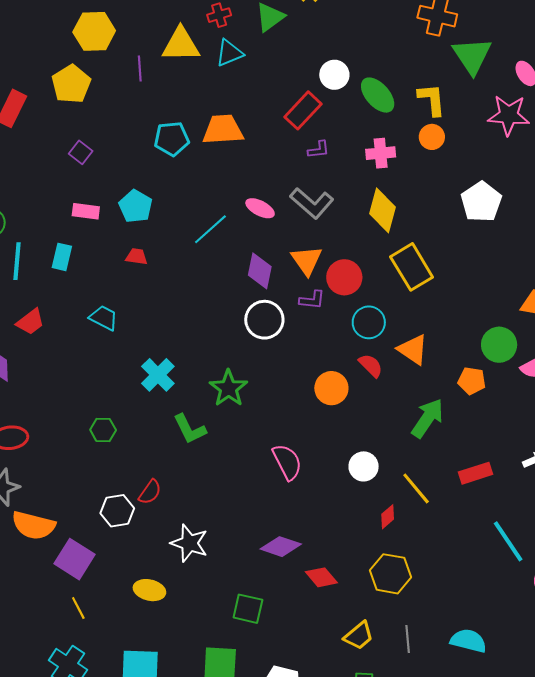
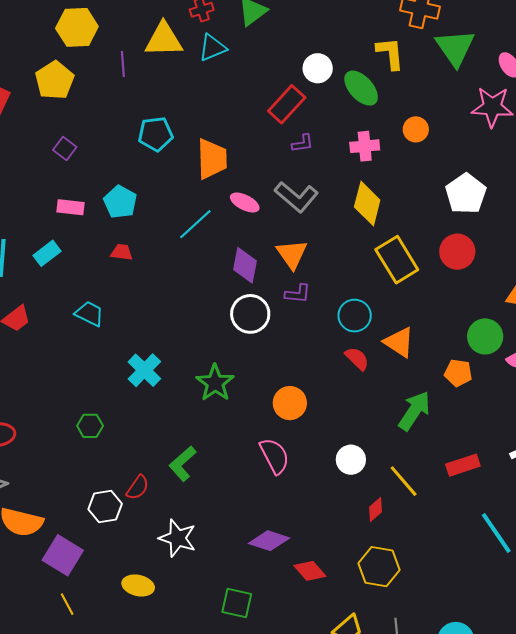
yellow L-shape: (432, 100) -> (390, 53), moved
orange trapezoid: (223, 130) -> (212, 159), moved, turned 93
cyan rectangle: (62, 257) -> (47, 253), turned 40
red circle: (344, 277) -> (457, 252), moved
orange circle: (331, 388) -> (290, 403), moved
green L-shape: (190, 429) -> (183, 464), moved, turned 75

